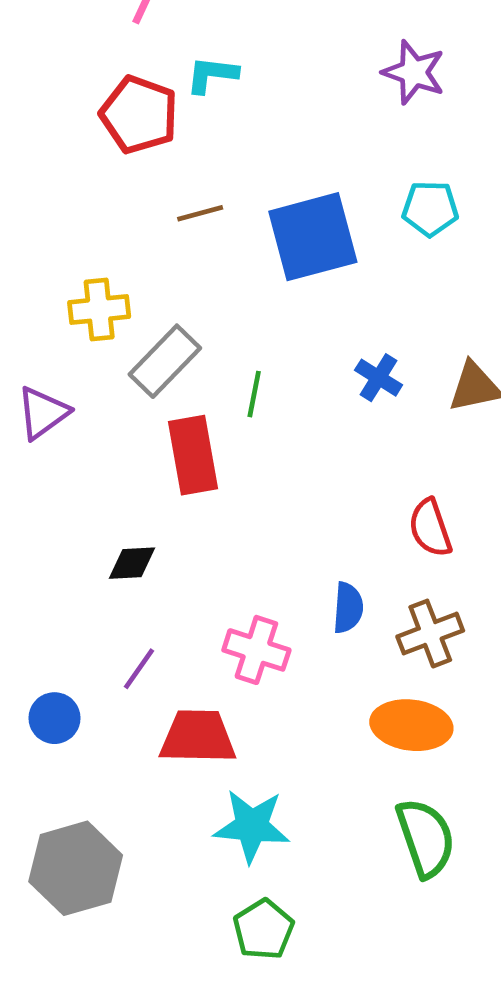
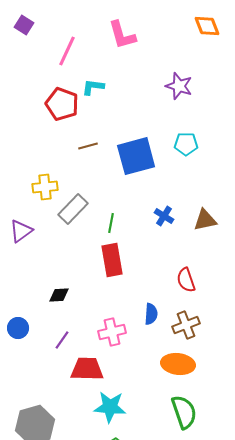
red rectangle: (193, 455) -> (112, 260), moved
pink cross: (256, 650) -> (112, 332), turned -32
blue circle: (55, 718) -> (18, 328), moved

